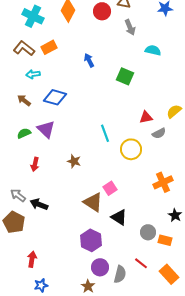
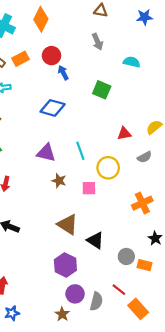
red circle: (102, 11) -> (51, 56), moved
gray arrow: (130, 27) -> (97, 42), moved
blue diamond: (55, 97) -> (53, 108), moved
purple triangle: (46, 129) -> (46, 153), moved, turned -30
gray semicircle: (159, 133) -> (144, 157), moved
brown star: (74, 161) -> (59, 181), moved
pink square: (110, 188) -> (89, 188), moved, turned 32
orange rectangle: (169, 274) -> (138, 309), moved

